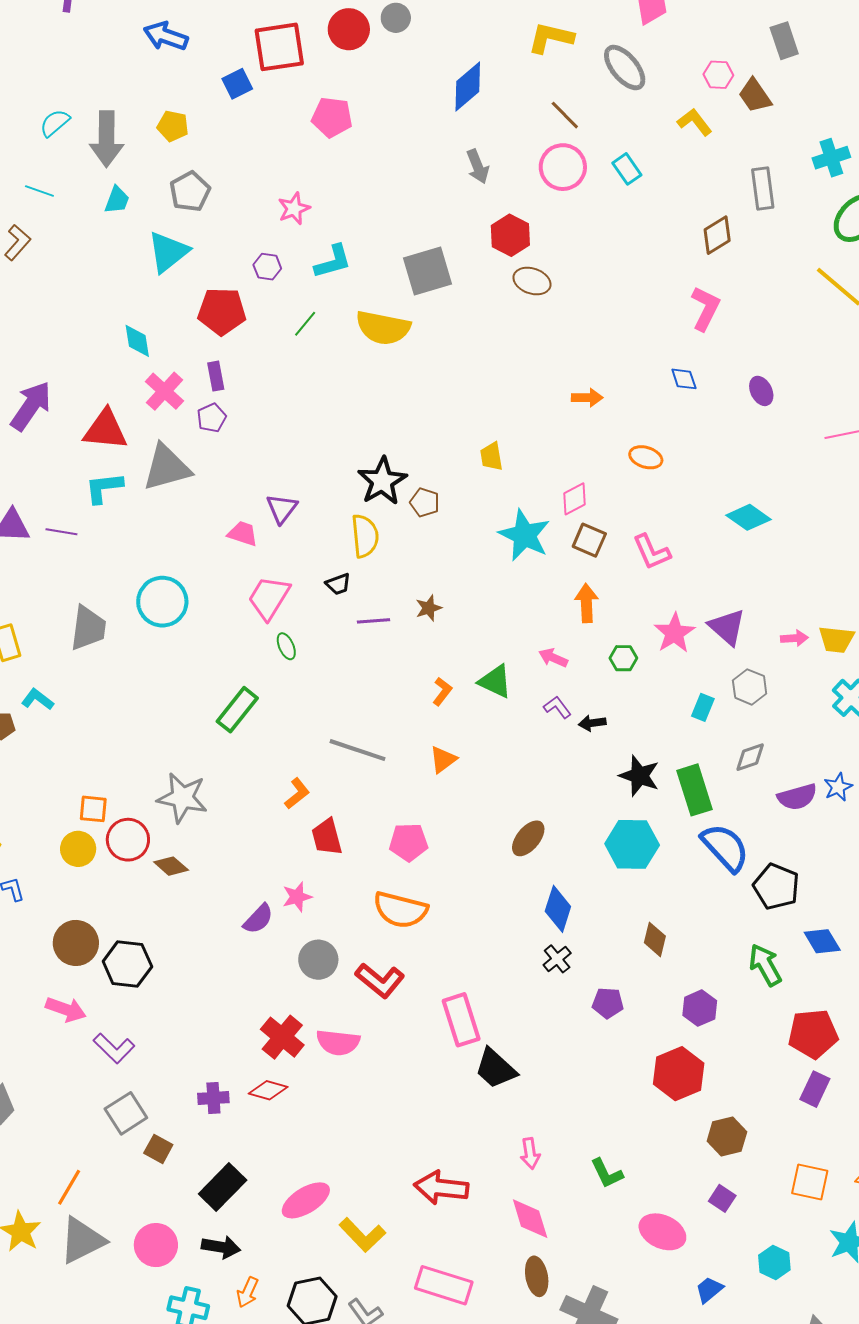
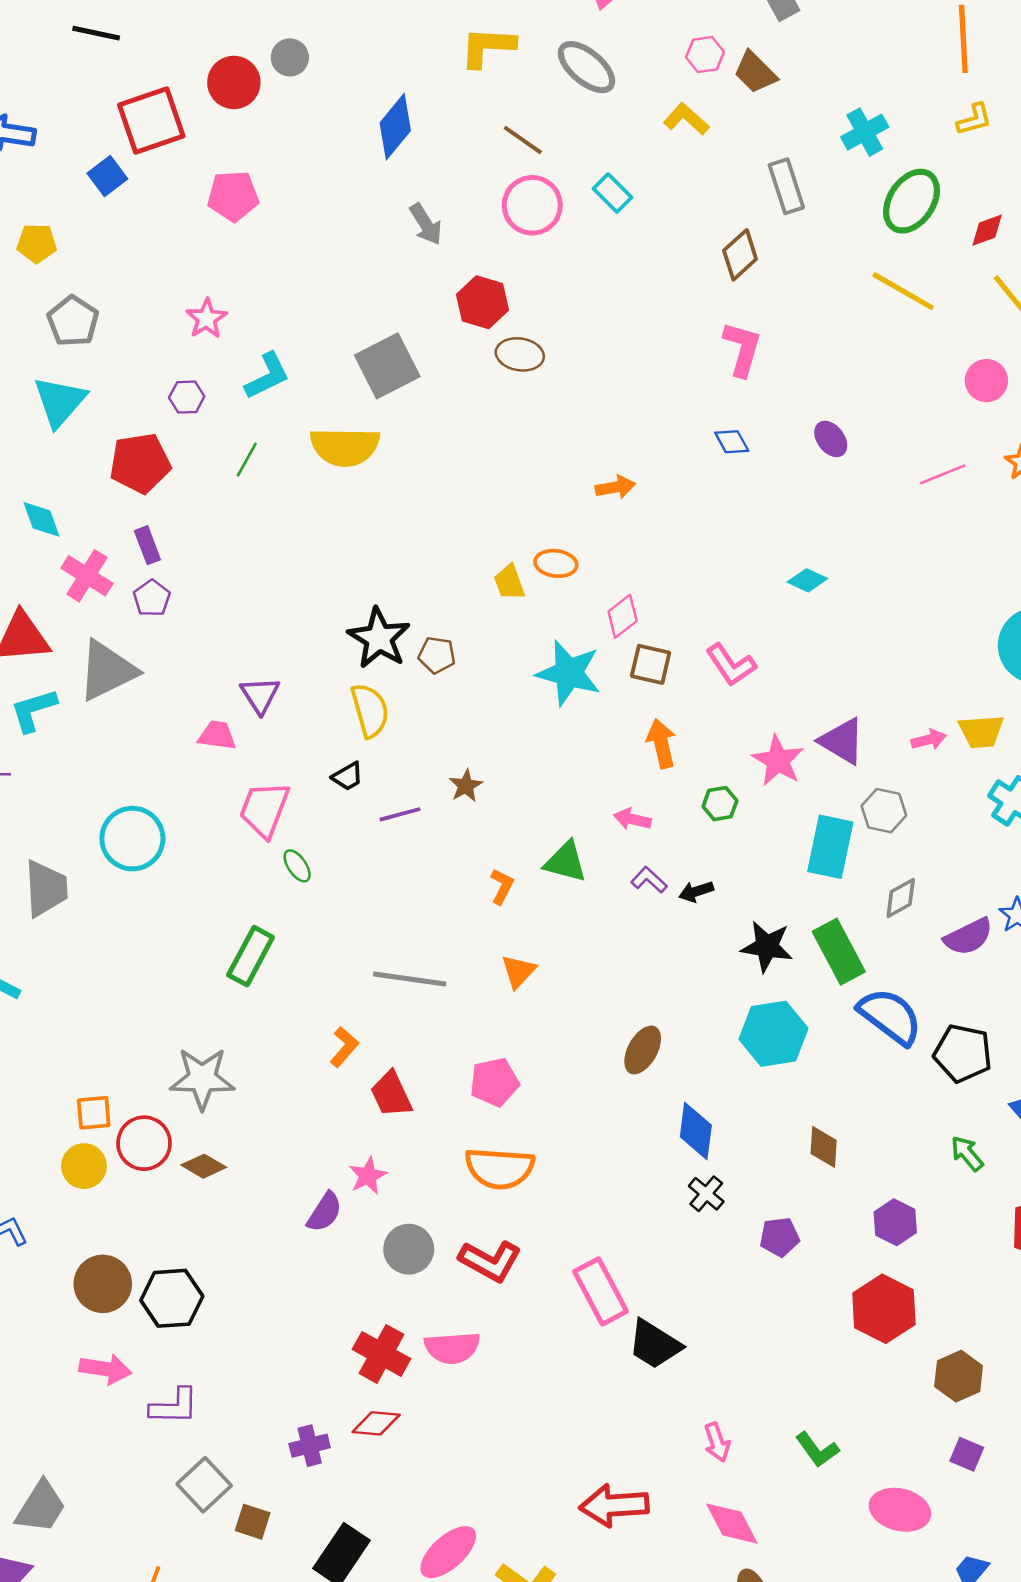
orange ellipse: (646, 457) -> (556, 563), moved
cyan diamond: (749, 517) -> (807, 580), moved, size x0.7
cyan rectangle: (703, 707) -> (830, 847), size x1.8
green arrow: (765, 965) -> (967, 1154), size x0.7
purple L-shape: (114, 1048) -> (174, 1406), turned -33

